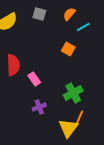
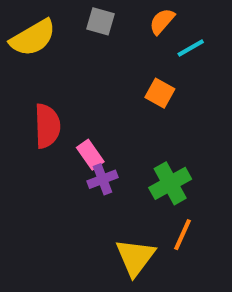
purple cross: (39, 107) -> (103, 179), moved
yellow triangle: (68, 128) -> (135, 257), moved

